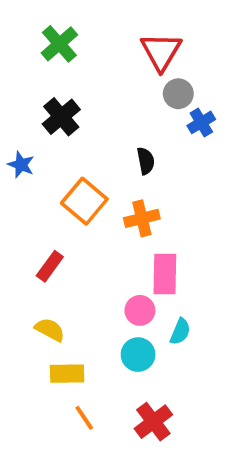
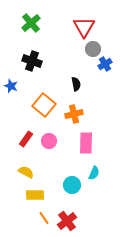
black cross: (61, 117) -> (32, 61), turned -30
pink circle: (140, 310) -> (49, 141), moved
red cross: (153, 422) -> (67, 221), moved

